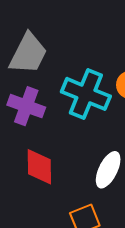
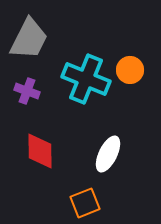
purple cross: (26, 106) -> (27, 91), size x0.7

